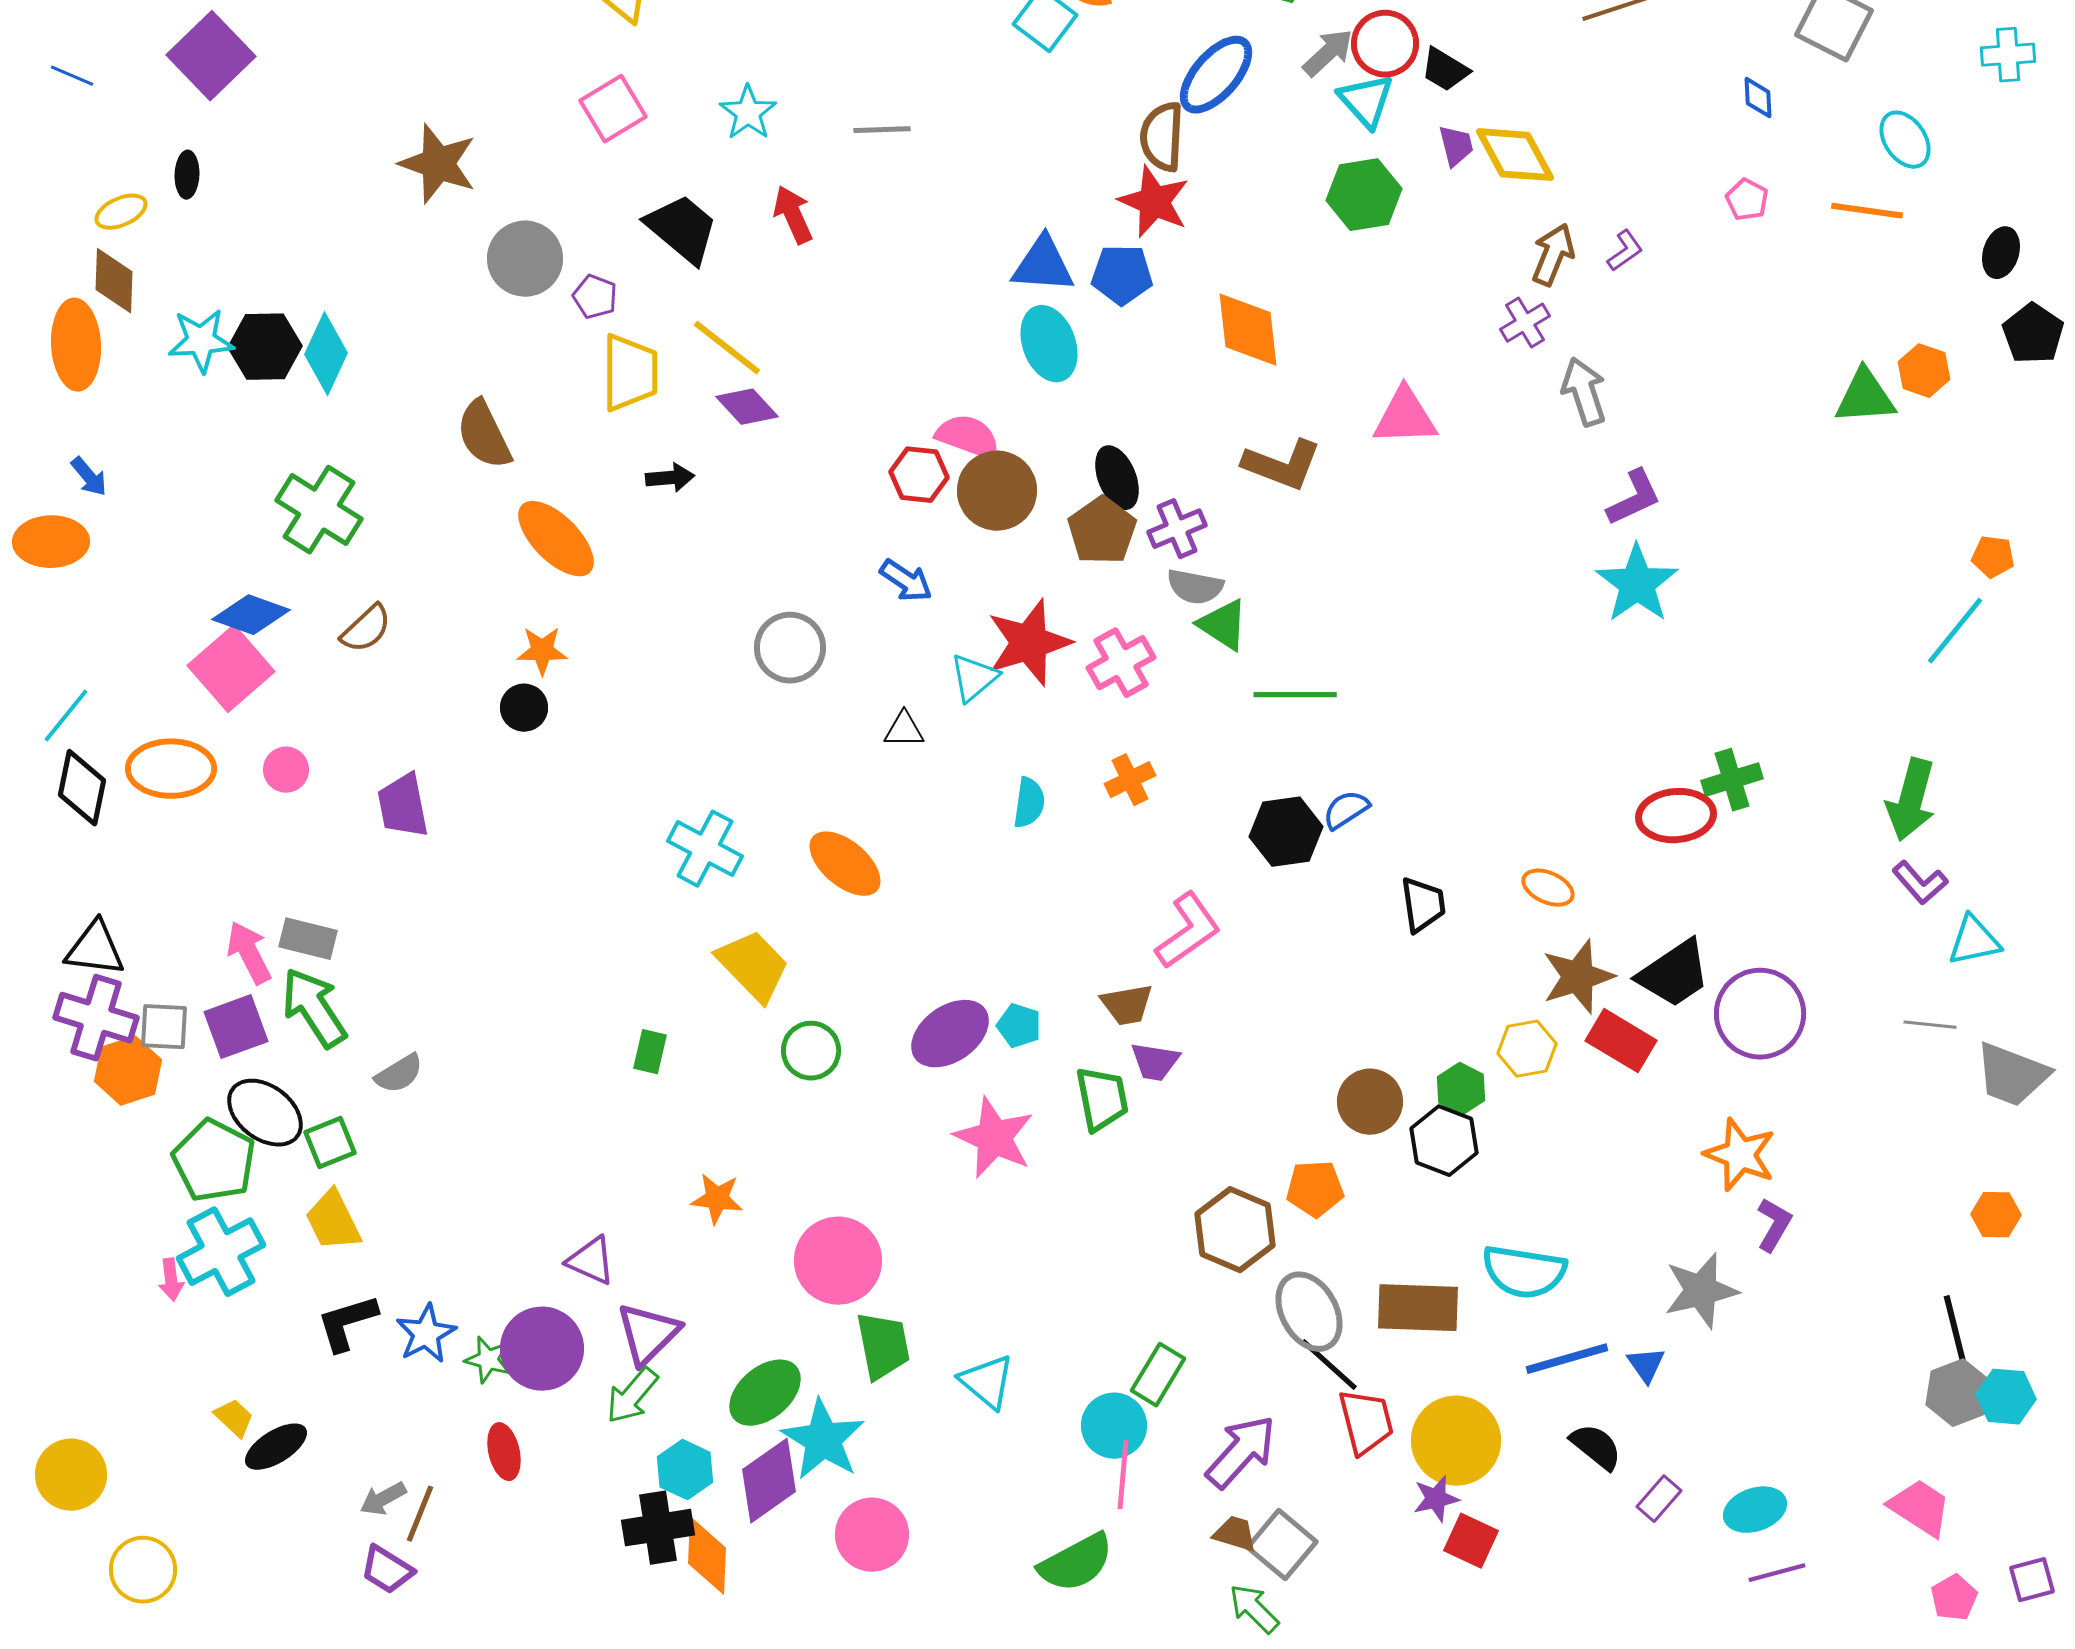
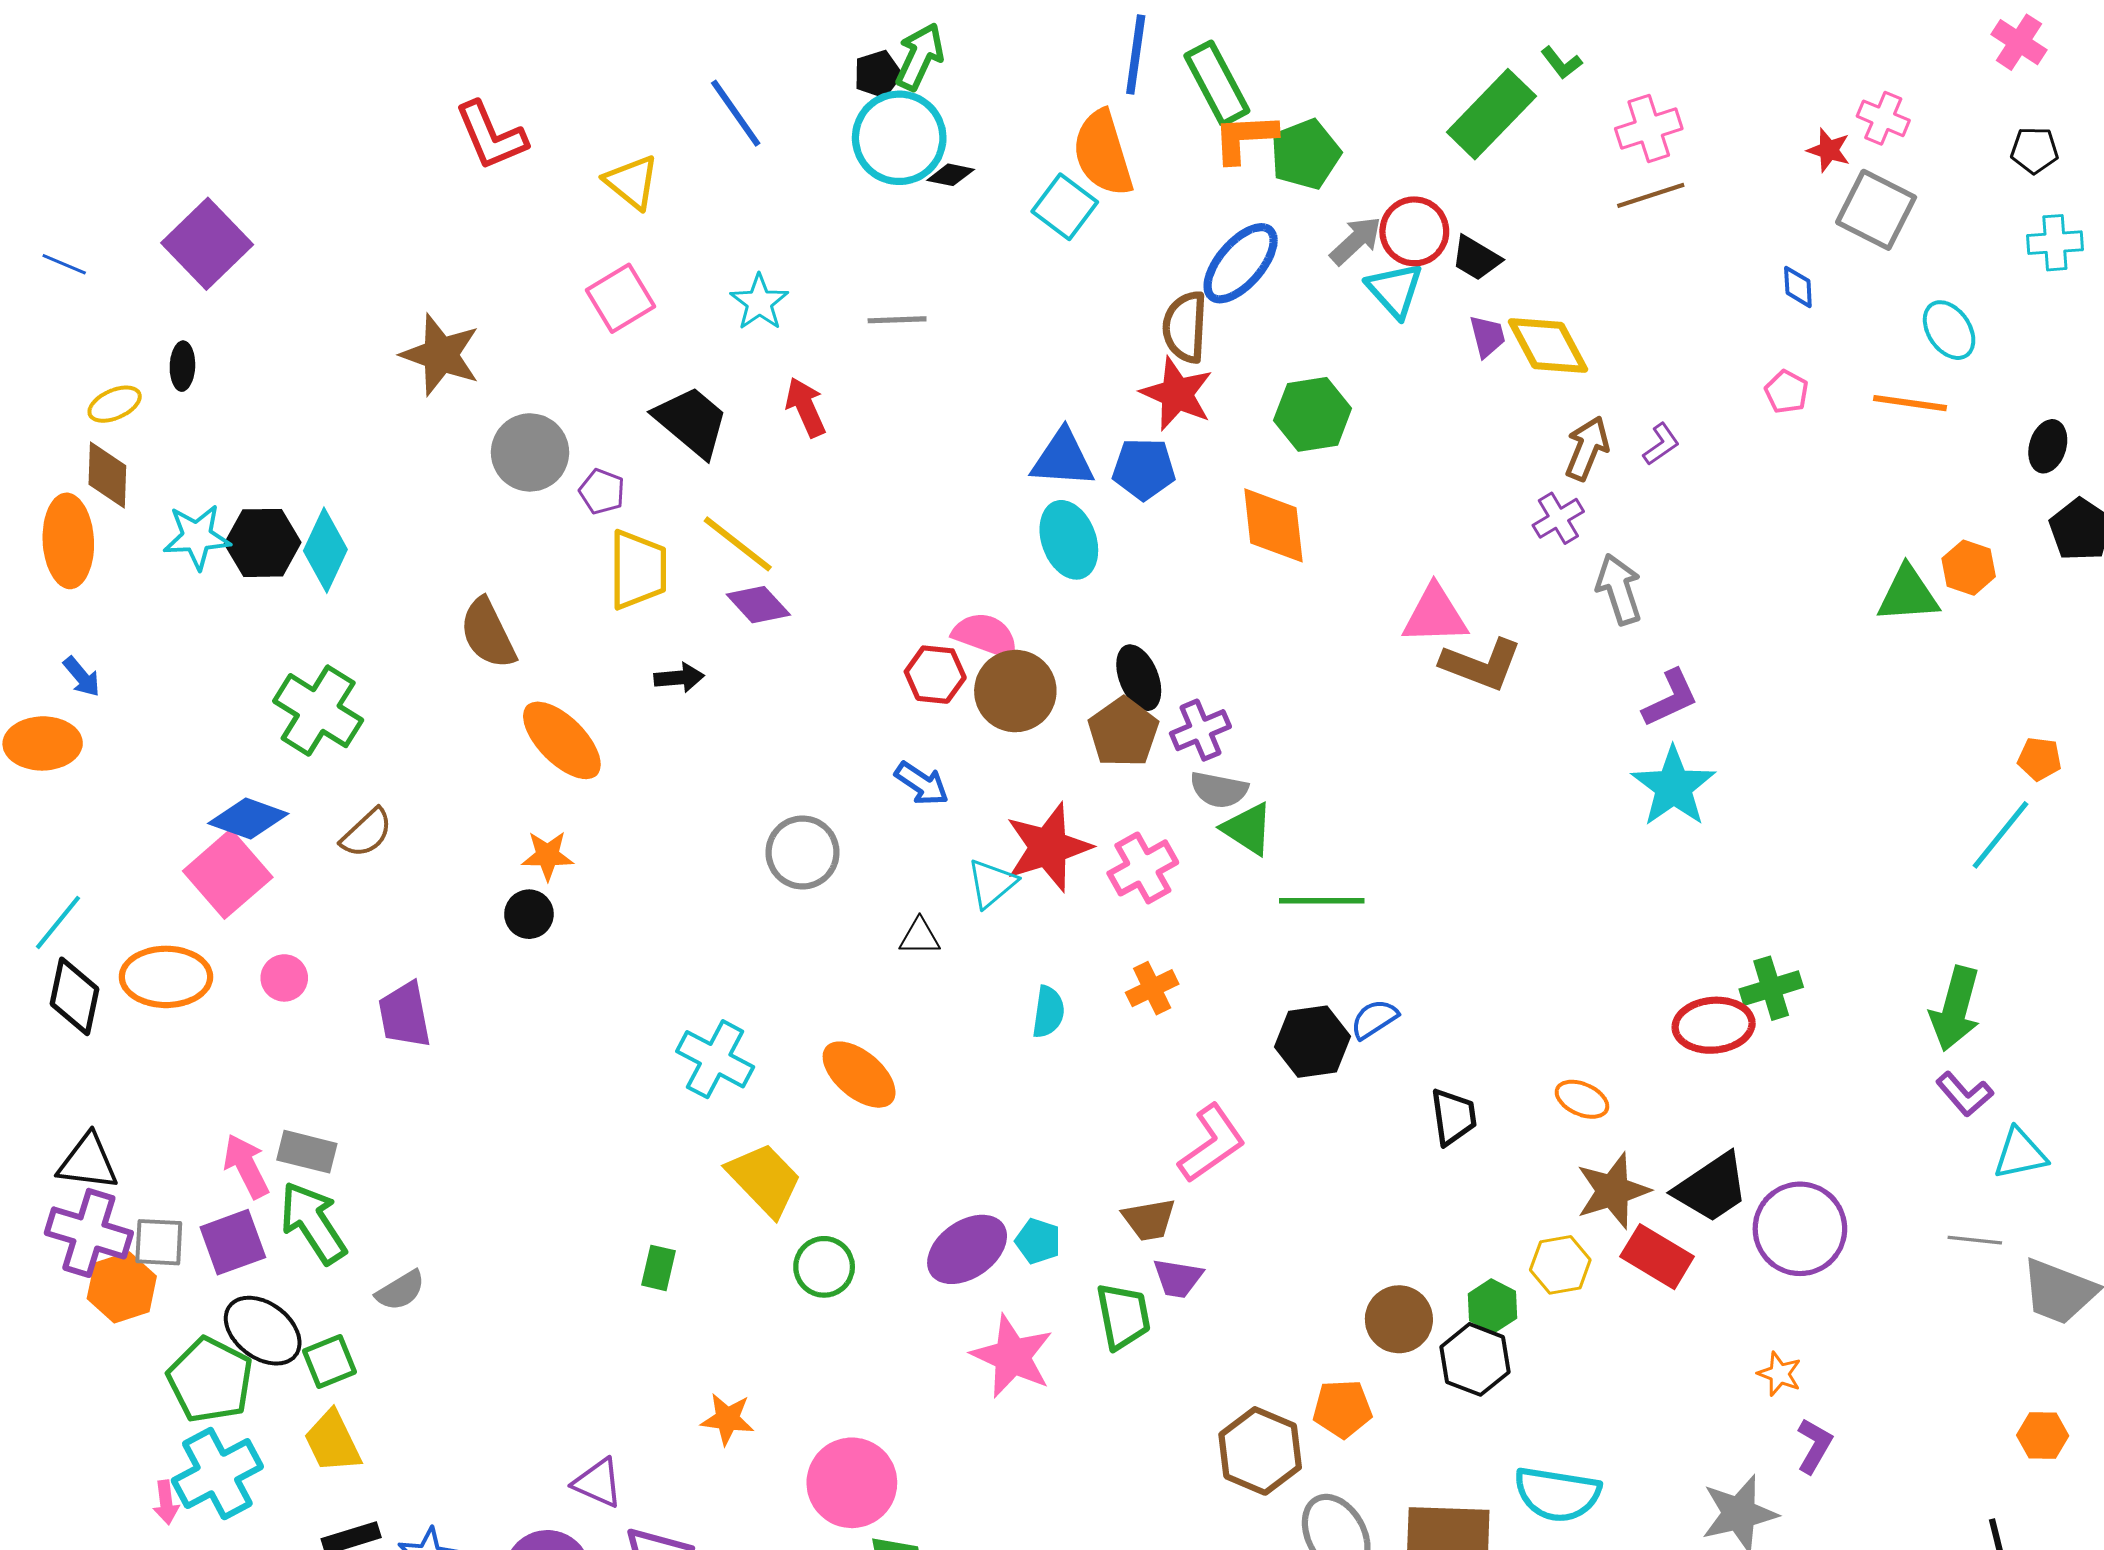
green hexagon: (1364, 195) -> (1313, 414), moved
brown L-shape: (1282, 465) -> (1481, 664), moved
orange star: (1740, 1155) -> (1779, 1374), size x0.6

